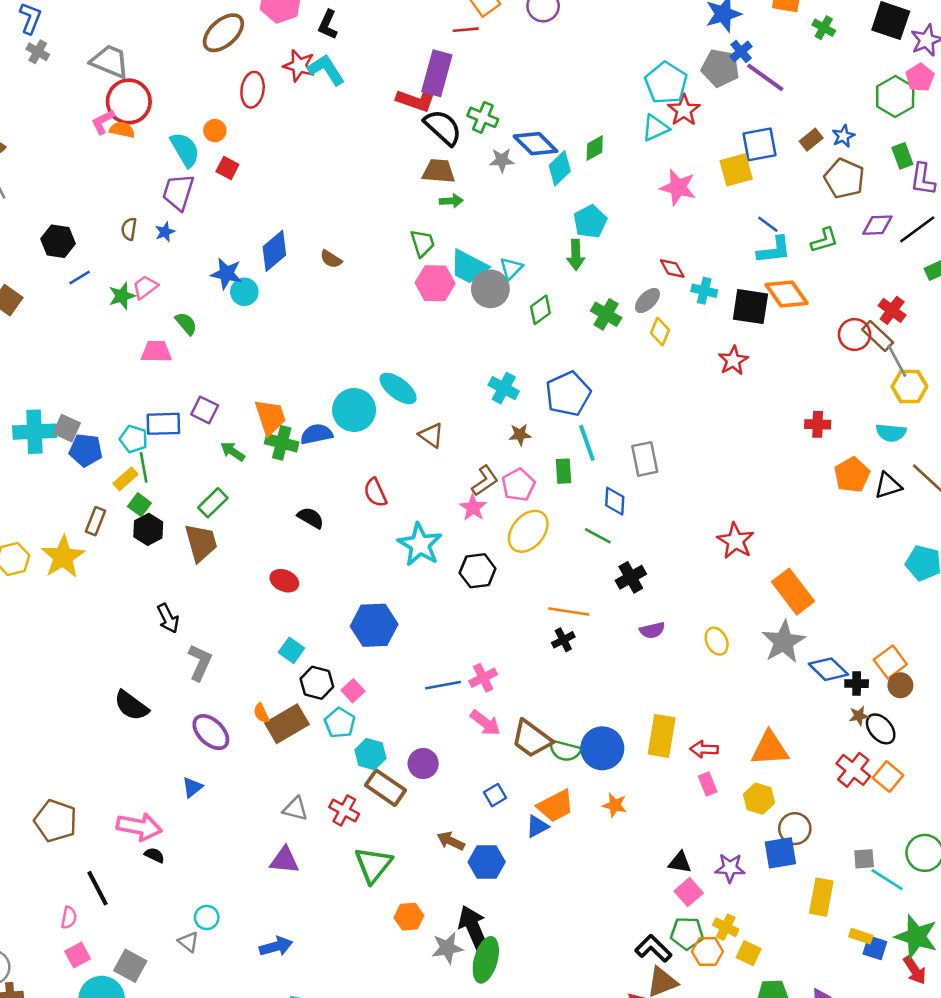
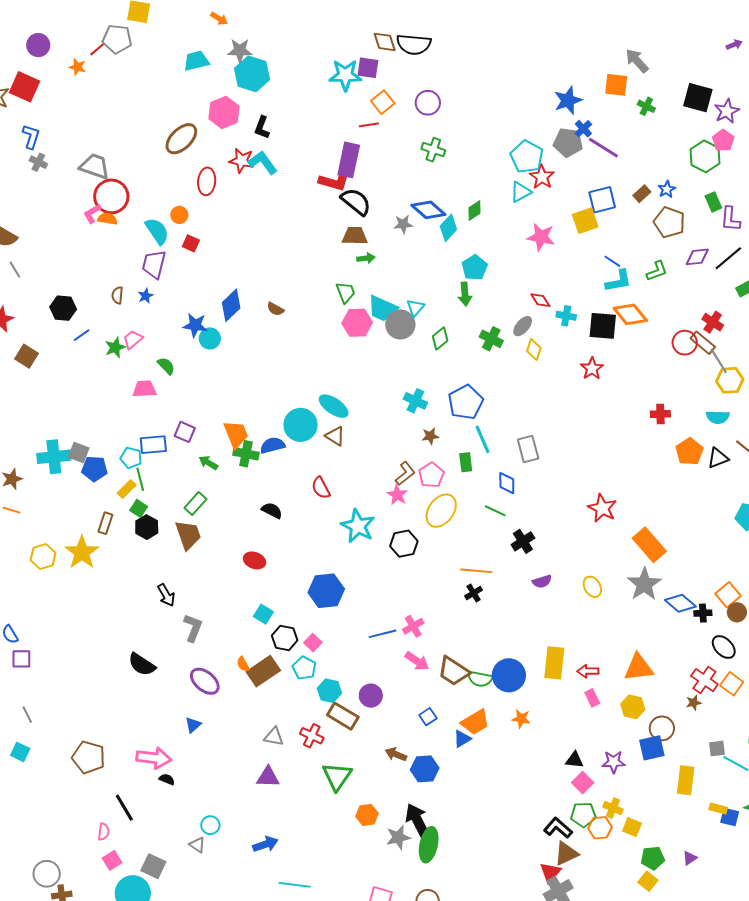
green cross: (483, 117) -> (433, 150), moved
brown triangle: (431, 435) -> (335, 436), moved
brown star: (859, 716) -> (694, 703), moved

